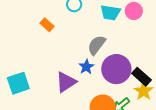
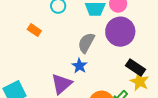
purple circle: (116, 69) -> (120, 32), moved

